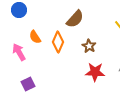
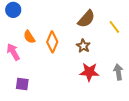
brown semicircle: (75, 19) -> (86, 19), moved
purple square: (28, 84) -> (22, 84), turned 32

